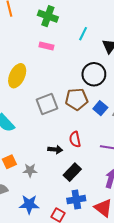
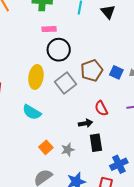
black circle: (94, 74) -> (59, 50), moved
yellow ellipse: (17, 76) -> (36, 77), moved
black rectangle: (72, 172) -> (96, 143), moved, turned -36

